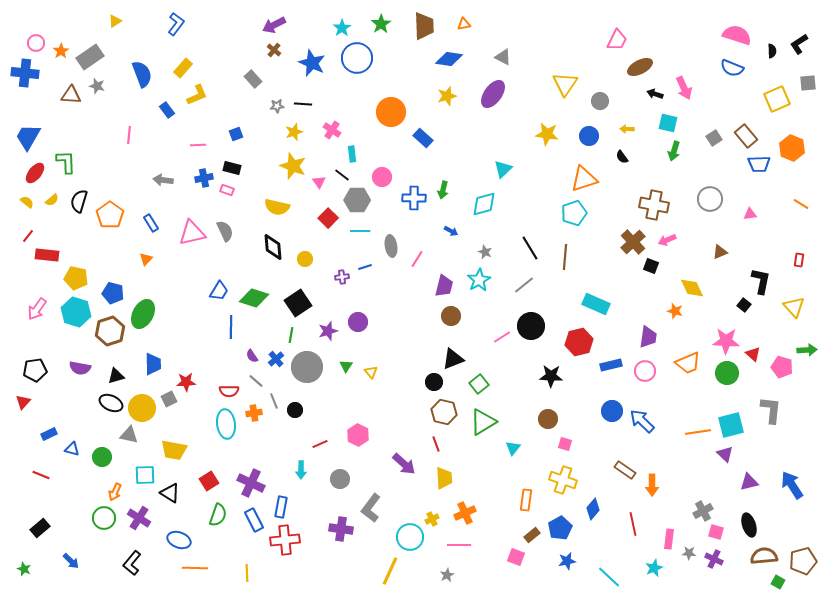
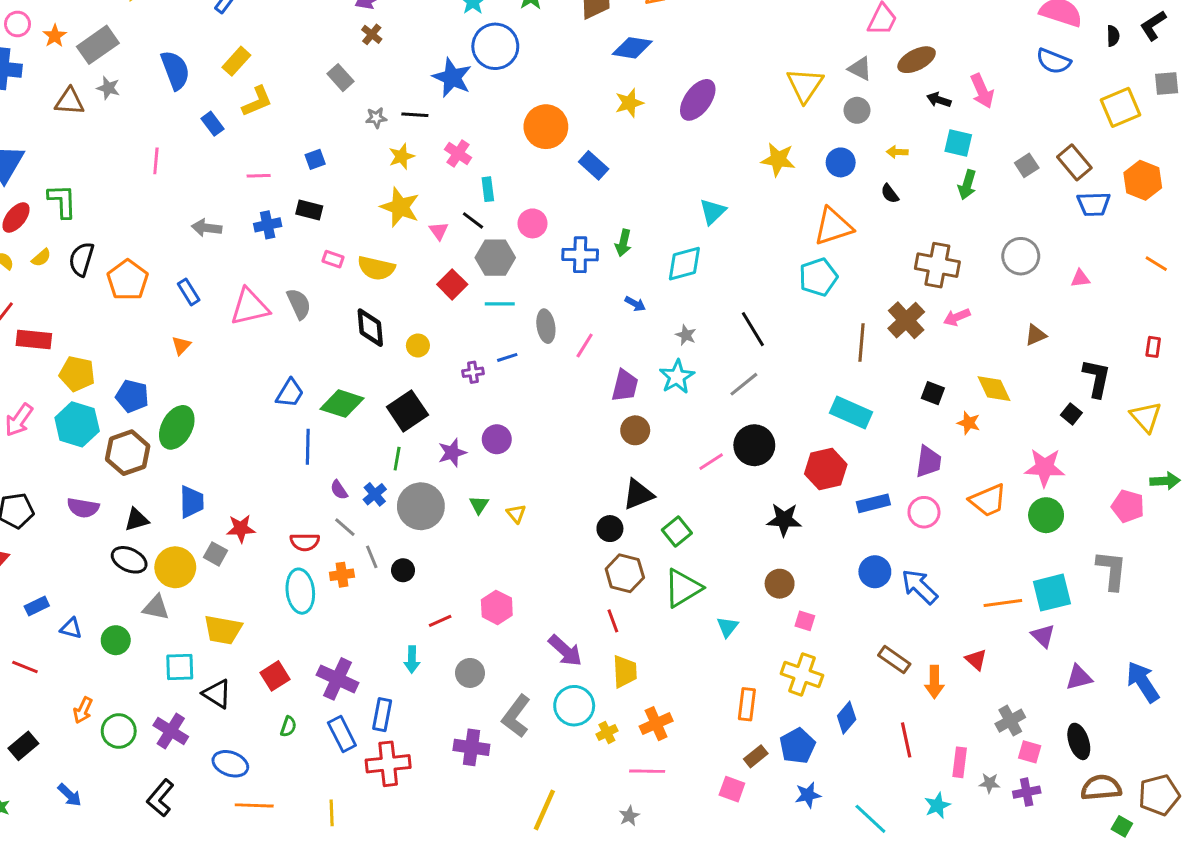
gray triangle: (503, 57) -> (860, 69), moved
blue star: (312, 63) -> (452, 78), moved
pink rectangle: (227, 190) -> (333, 259), moved
brown line: (565, 257) -> (861, 343), moved
black square: (651, 266) -> (933, 393), moved
red triangle: (753, 354) -> (976, 660), moved
gray square: (169, 399) -> (215, 554), turned -35
orange arrow: (115, 492) -> (83, 710), moved
green semicircle: (218, 515) -> (288, 727), size x0.6
cyan circle: (410, 537) -> (574, 706), moved
purple cross: (714, 559) -> (1027, 792), turned -36

